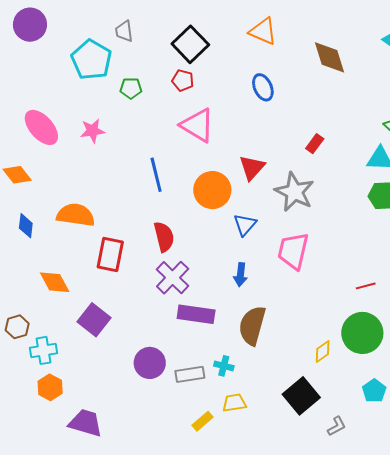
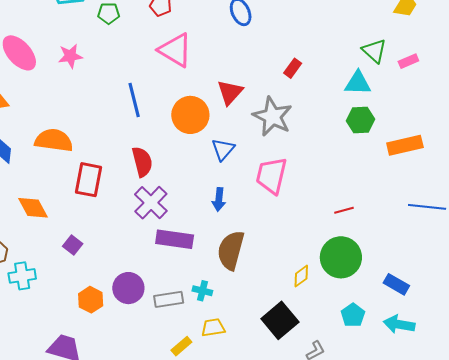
purple square: (94, 320) -> (73, 245), size x0.6
orange hexagon: (50, 387) -> (91, 300), moved

